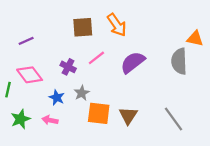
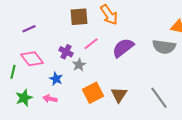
gray semicircle: (179, 61) -> (164, 47), turned -80
gray star: (82, 93) -> (79, 65), moved
orange square: (99, 113) -> (93, 93), turned -35

